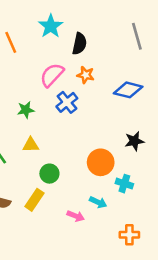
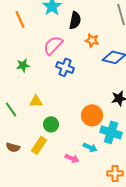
orange star: (86, 75) -> (92, 40), moved
blue cross: (67, 102) -> (65, 67), turned -30
green star: (26, 110) -> (23, 65), moved
cyan cross: (124, 184) -> (111, 132), size x1.5

